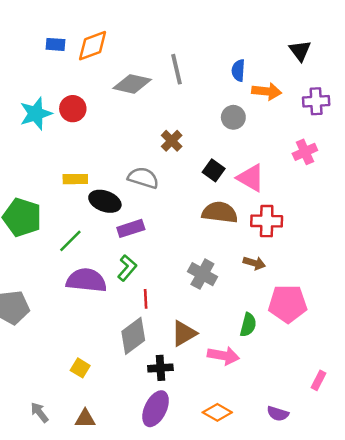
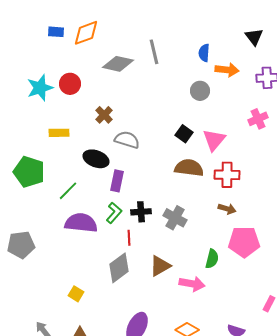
brown cross: (172, 141) -> (104, 115), moved
pink triangle: (251, 178) -> (214, 140), turned 40
yellow rectangle: (75, 179) -> (59, 133), moved
purple rectangle: (131, 228) -> (117, 181), turned -60
brown arrow: (254, 263) -> (227, 209), moved
black cross: (160, 368) -> (141, 212), moved

